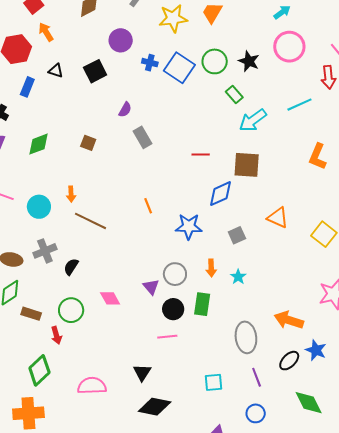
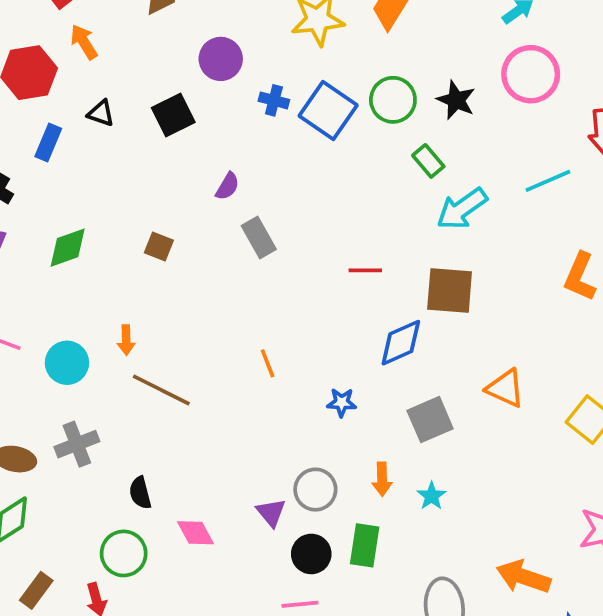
blue star: (189, 226) -> (342, 402), size x0.6
gray square: (237, 235) -> (430, 420), size x1.4
black semicircle: (71, 267) -> (140, 493), moved, turned -48
brown rectangle: (31, 314) -> (36, 590), moved, turned -72

